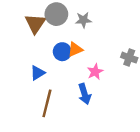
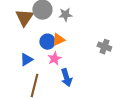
pink star: (95, 72) -> (54, 59), moved

